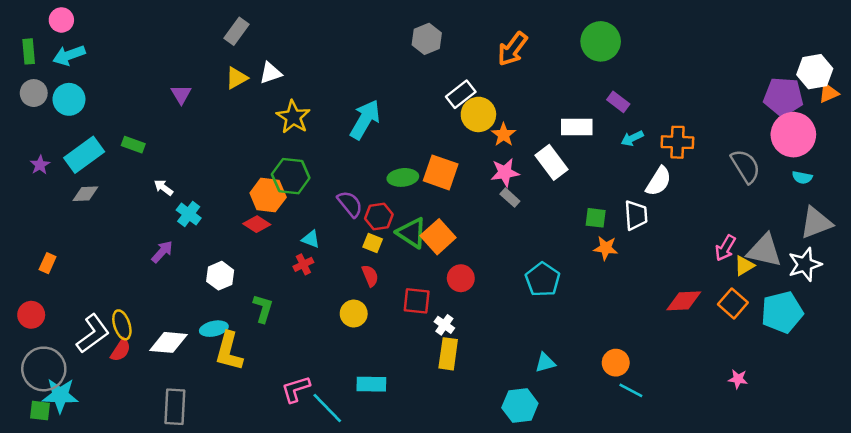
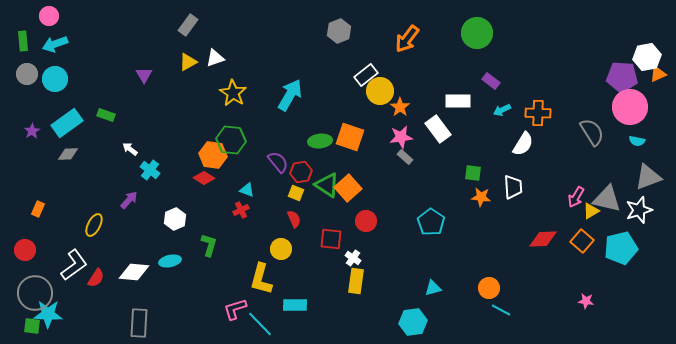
white trapezoid: (636, 215) -> (513, 187), moved
yellow ellipse: (122, 325) -> (94, 225), moved, turned 45
yellow L-shape: (229, 351) -> (261, 279), moved

